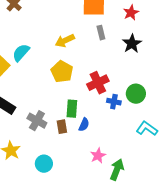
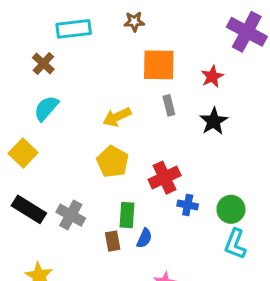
cyan semicircle: (21, 53) -> (46, 108), moved
green circle: (136, 94) -> (231, 209), moved
gray cross: (37, 121) -> (71, 215), moved
cyan L-shape: (147, 129) -> (235, 244), turned -105

